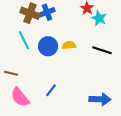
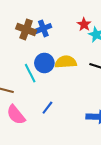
cyan line: (24, 40) -> (30, 73), moved
yellow semicircle: (69, 45) -> (66, 62), size x1.5

